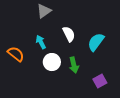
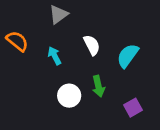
orange semicircle: (16, 54) -> (17, 41), moved
white circle: (52, 62) -> (69, 96), moved

